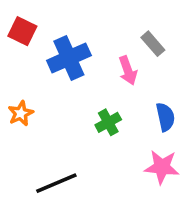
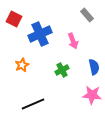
gray rectangle: (153, 44) -> (87, 15), moved
orange star: (21, 113) -> (22, 65), moved

